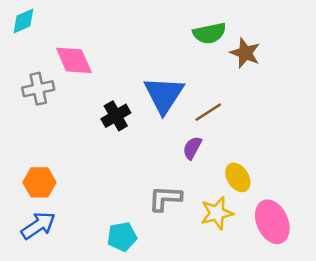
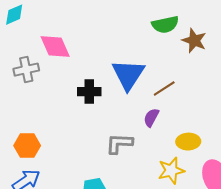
black cross: (116, 116) -> (89, 92), turned 30
yellow ellipse: (238, 177) -> (188, 142), turned -60
gray L-shape: (165, 198) -> (119, 144), moved

